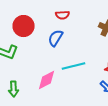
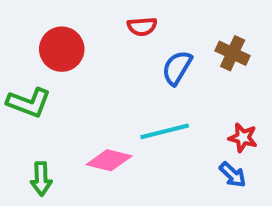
blue semicircle: (56, 38) -> (177, 68), moved
pink diamond: (46, 80) -> (109, 160), turned 40

